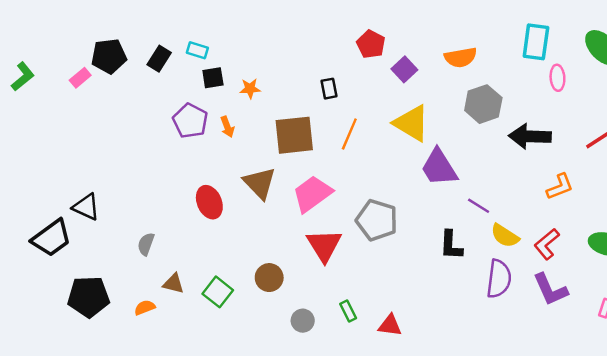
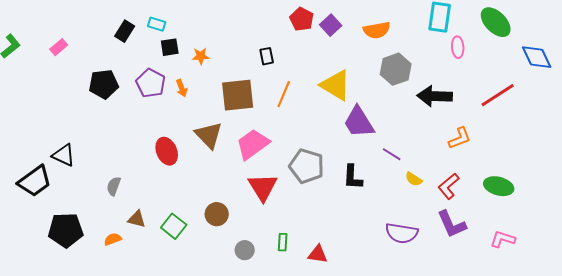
black pentagon: (109, 56) -> (104, 84), moved
purple square: (404, 69) -> (331, 25), moved
yellow semicircle: (505, 236) -> (414, 179), size x0.7
black L-shape: (451, 245) -> (353, 177), moved
purple semicircle: (499, 279) -> (402, 233), moved, turned 92
green rectangle: (348, 311) -> (283, 242), turned 30

